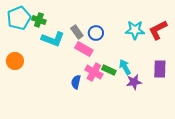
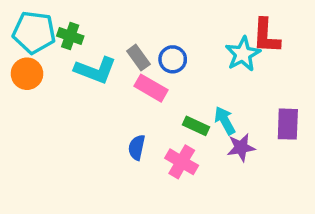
cyan pentagon: (19, 18) -> (34, 32), turned 30
cyan star: (135, 30) -> (243, 54), turned -30
red L-shape: (158, 30) -> (266, 36), moved, turned -60
orange circle: (15, 61) -> (27, 74), moved
pink cross: (94, 72) -> (182, 162), moved

